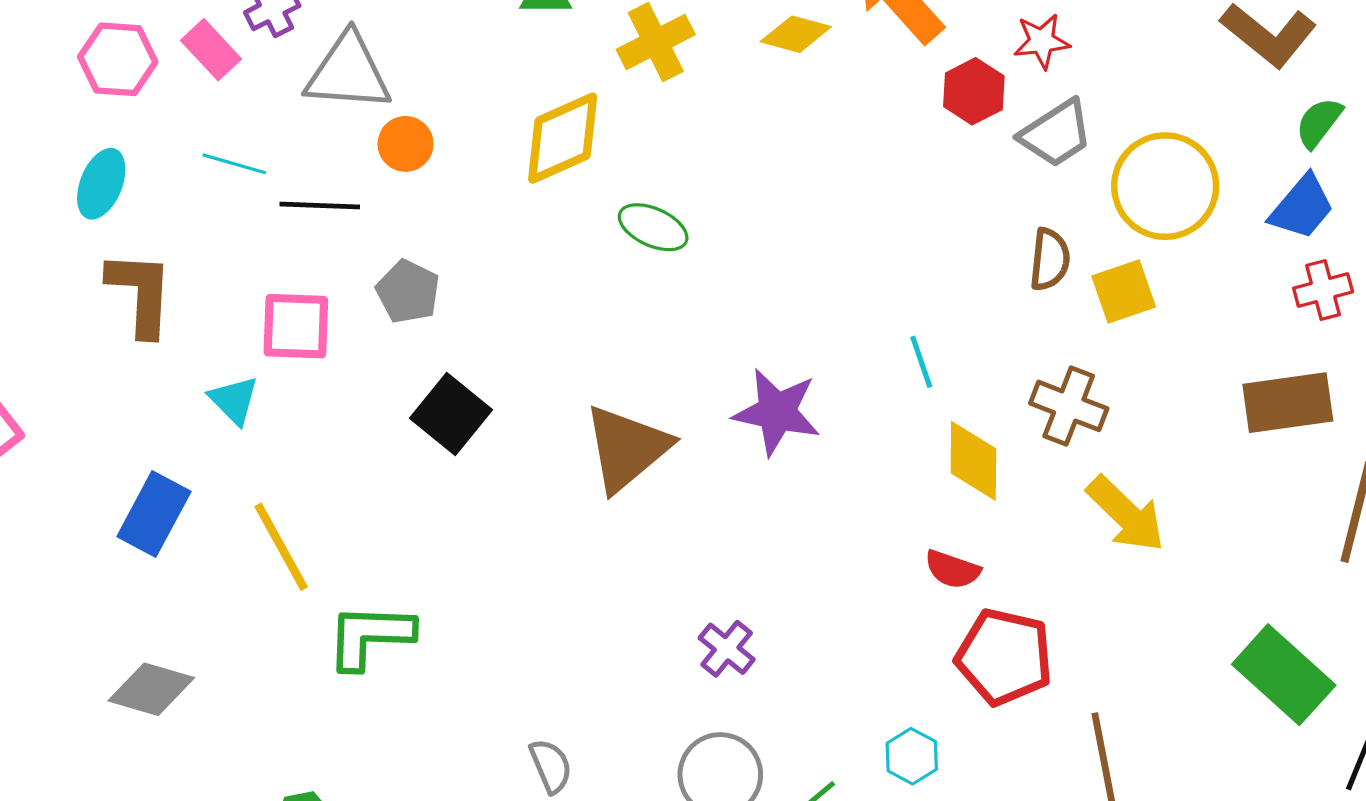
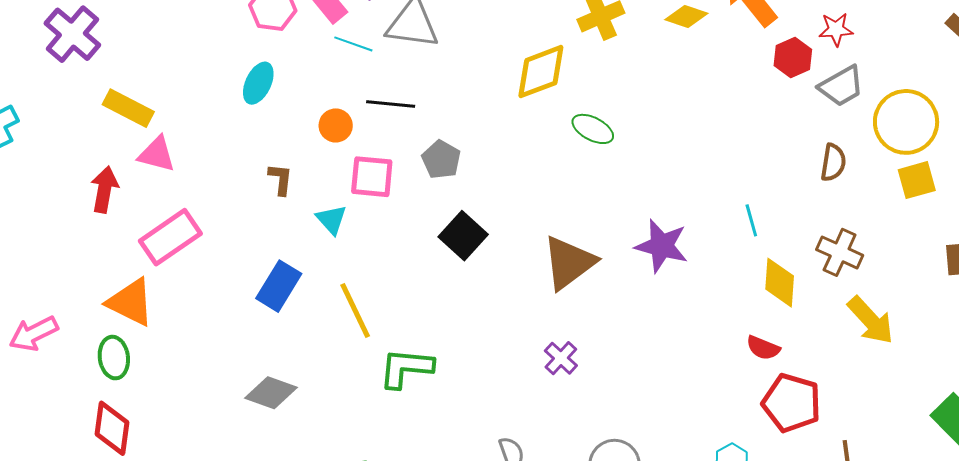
orange circle: (406, 144) -> (336, 125), moved
cyan line: (234, 164) -> (353, 44), moved
yellow square: (1124, 292) -> (917, 180), moved
brown L-shape: (140, 293) -> (280, 179), moved, size x0.6
purple cross: (727, 649) -> (561, 358), moved

